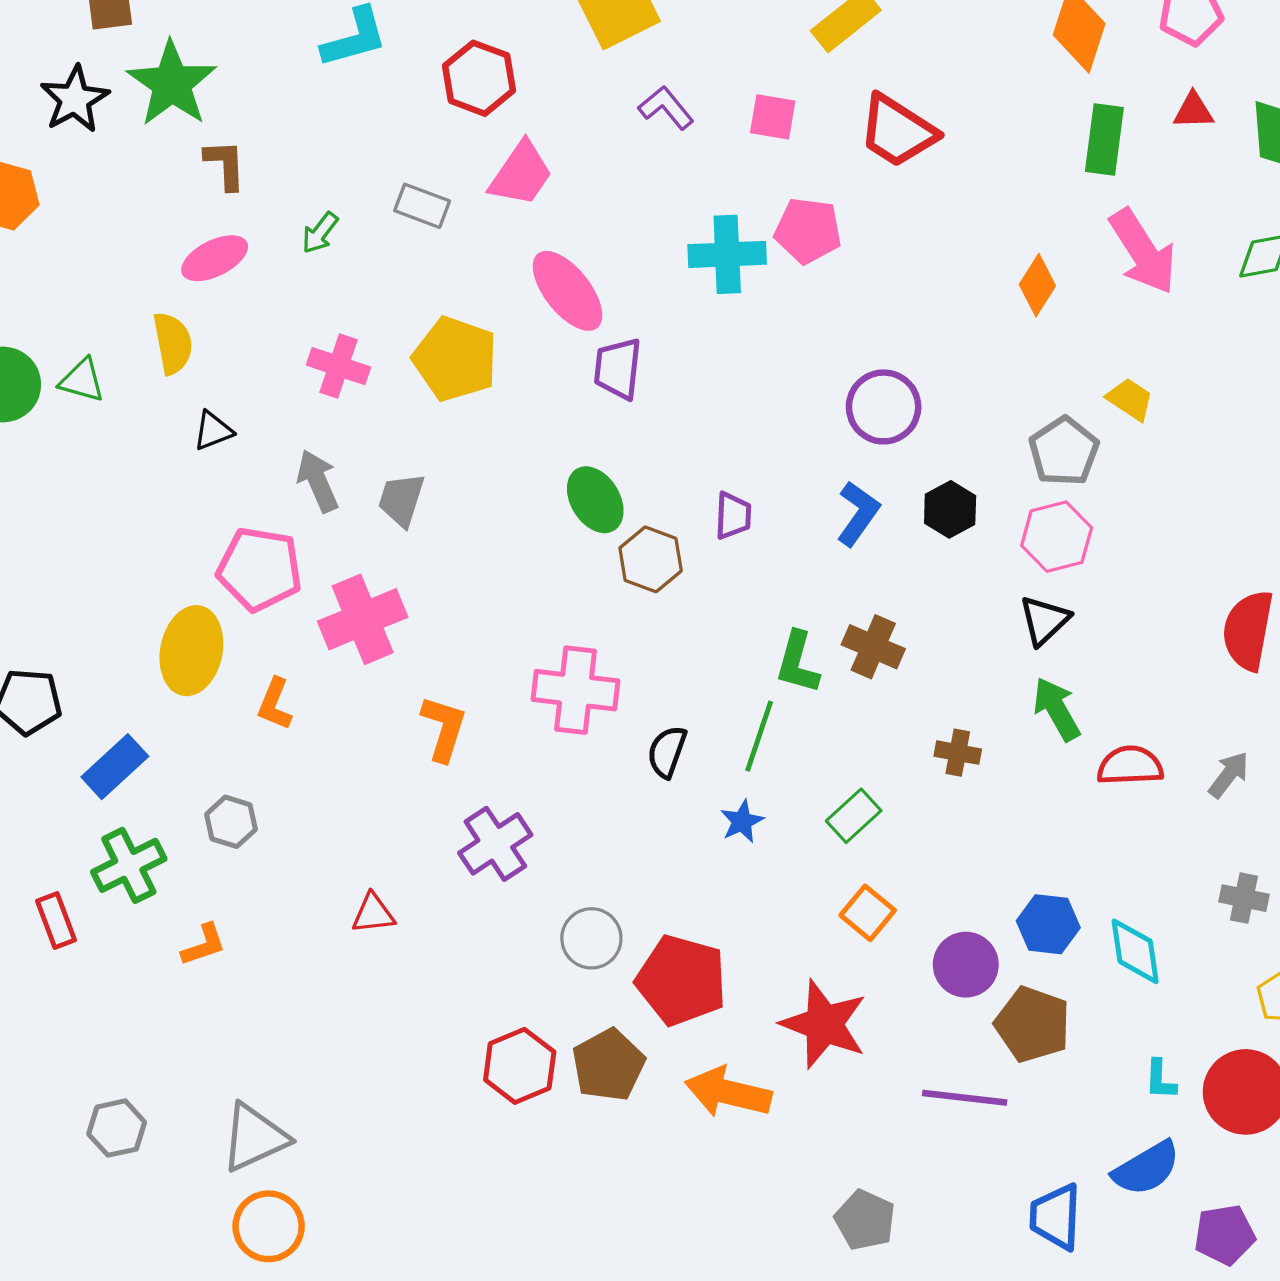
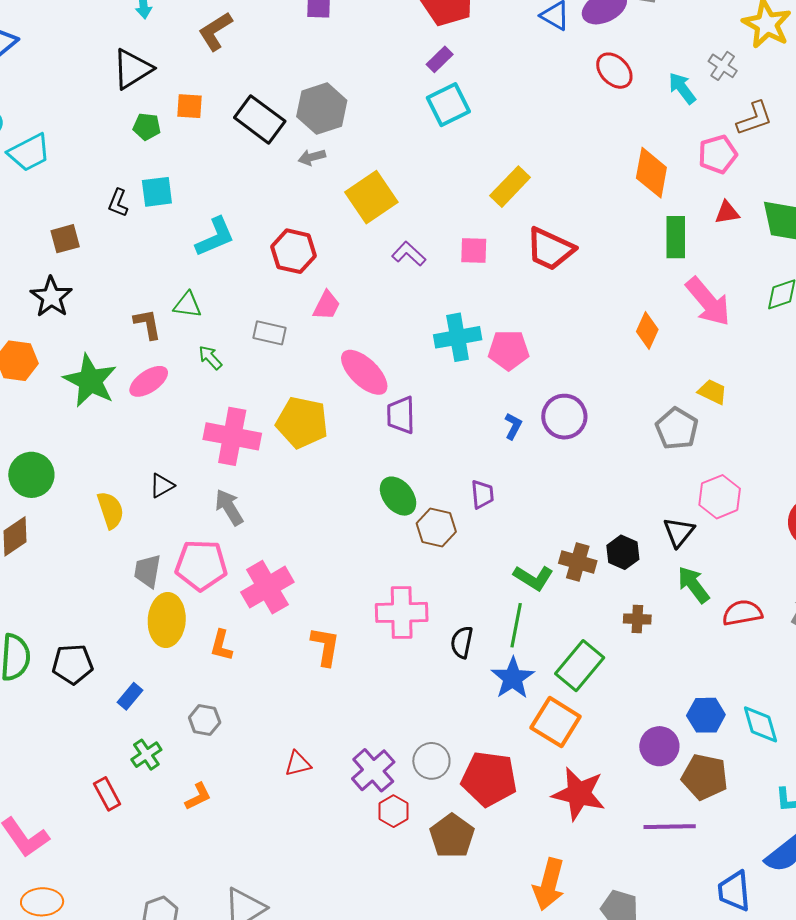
green star: (172, 84) -> (90, 381), moved
pink trapezoid: (521, 174) -> (327, 305), size x0.7
pink pentagon: (808, 231) -> (509, 350), moved
green arrow: (320, 233) -> (210, 357), turned 108
yellow semicircle: (173, 343) -> (111, 510), moved
pink cross: (338, 366) -> (232, 436), size x1.5
green triangle: (82, 380) -> (187, 305), moved
gray trapezoid: (401, 500) -> (147, 571), moved
black hexagon: (950, 509) -> (623, 552), moved
blue L-shape: (858, 514) -> (513, 426), moved, size x0.7
pink hexagon: (1057, 537) -> (720, 497), moved
green L-shape: (798, 663) -> (533, 578), turned -66
blue rectangle: (115, 767) -> (130, 696), size x0.7
green rectangle: (854, 816) -> (580, 666), size x1.5
blue star: (742, 821) -> (513, 678), size x1.6
purple cross: (495, 844) -> (373, 770), moved
green cross: (129, 865) -> (146, 755), size x0.7
orange square: (868, 913) -> (556, 722), moved, size x1.5
red hexagon: (520, 1066) -> (393, 811), moved, size x0.7
orange arrow: (728, 1092) -> (549, 884), moved, turned -81

